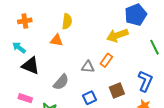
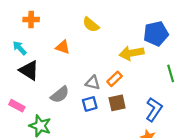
yellow semicircle: (67, 21) -> (91, 25), moved, turned 112
brown square: (117, 90) -> (117, 103), moved
blue square: (89, 98) -> (90, 104), moved

